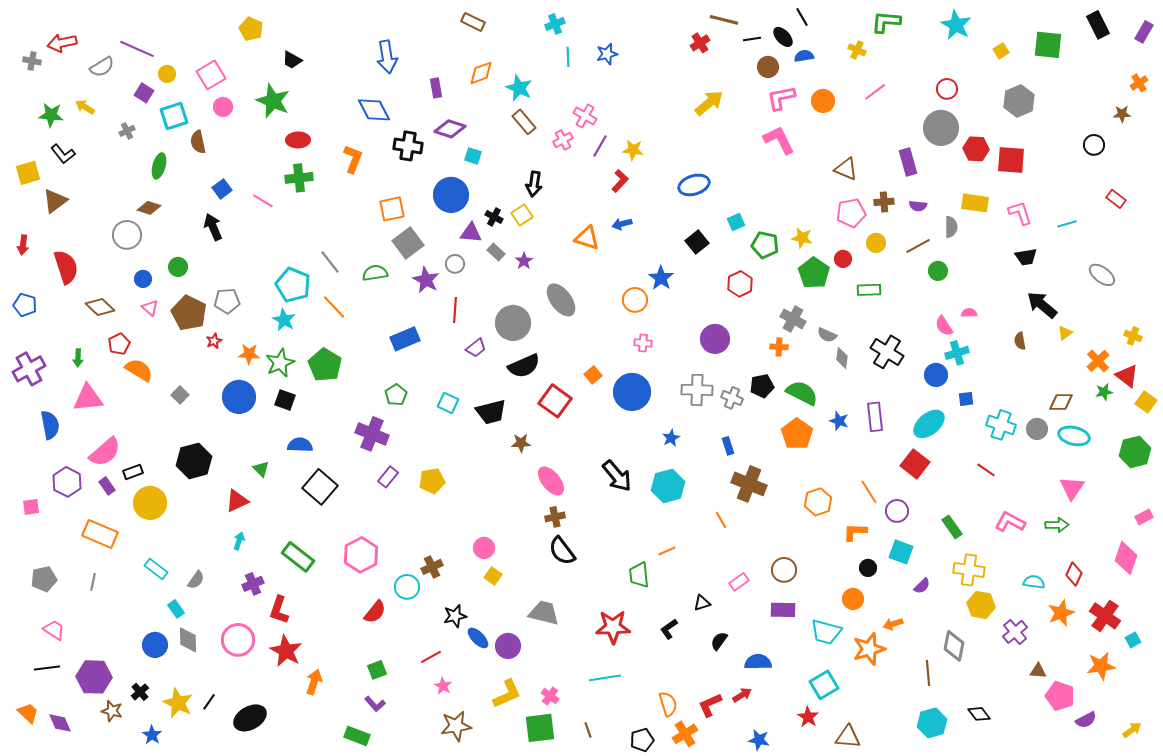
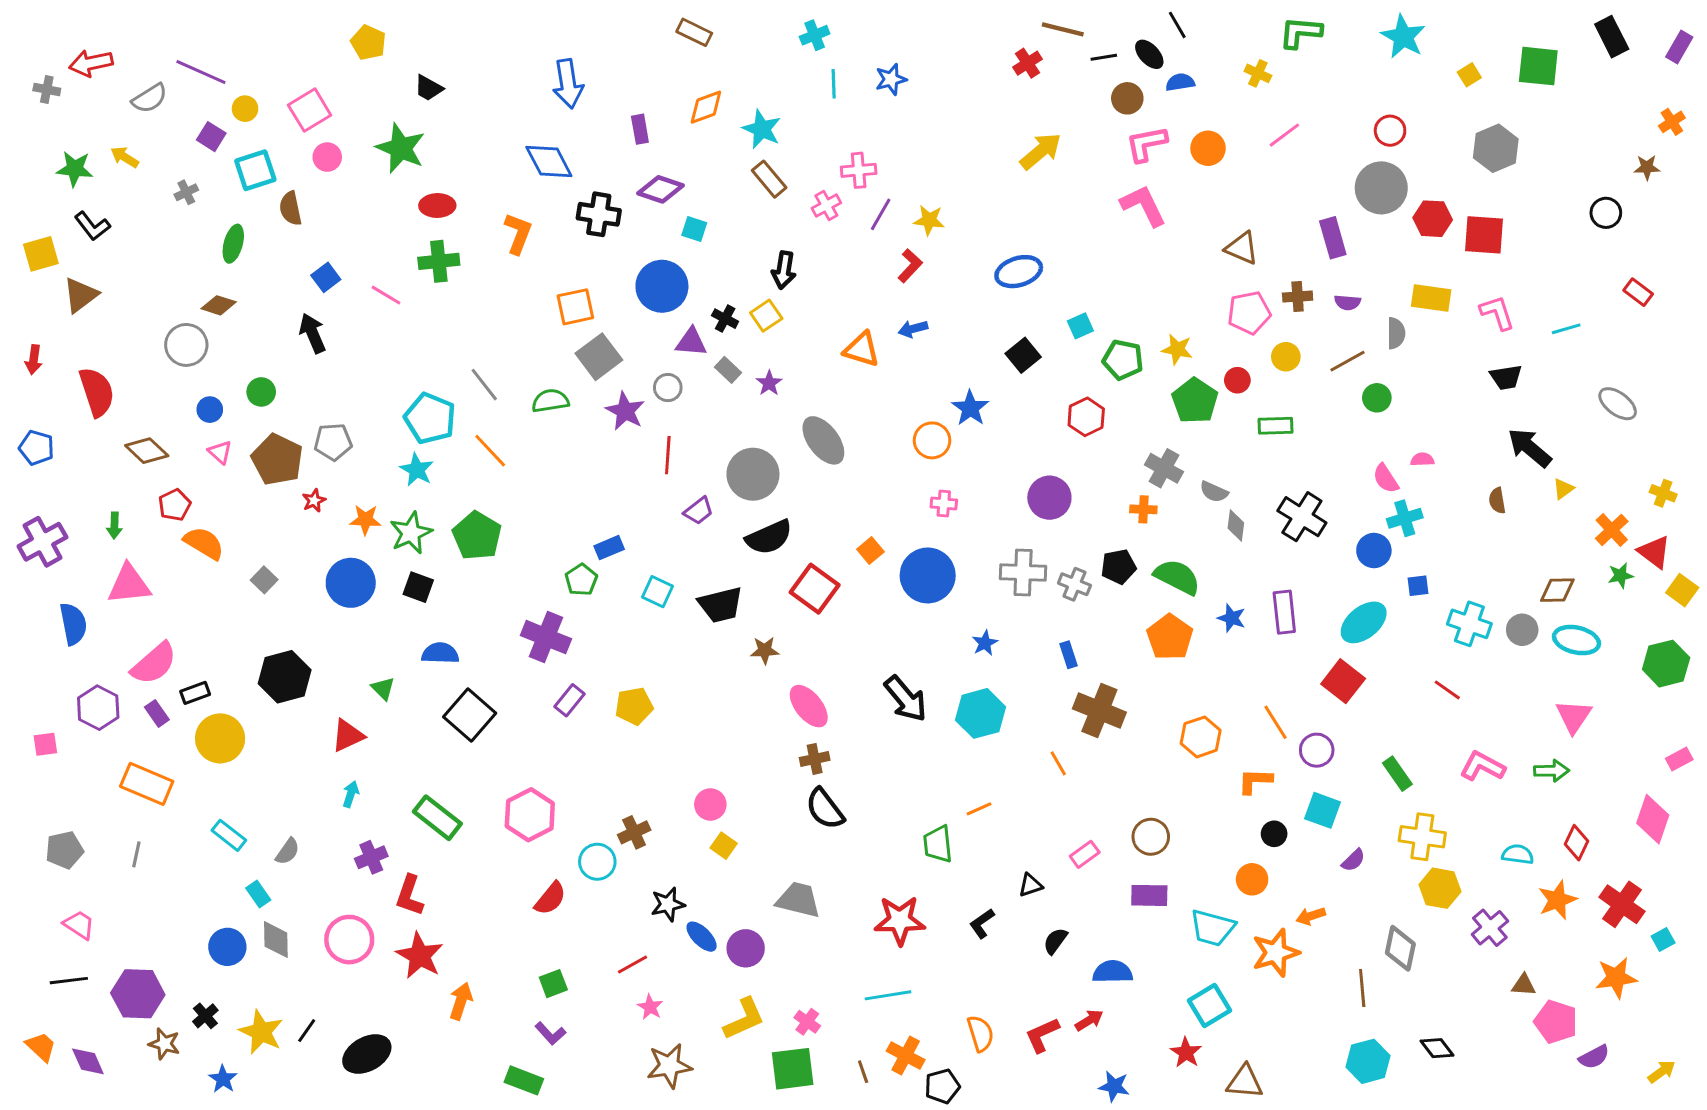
pink cross: (585, 116) -> (859, 170), turned -35
blue rectangle: (405, 339) -> (609, 548), moved, size x0.7
orange cross: (685, 734) -> (906, 1055), moved, turned -30

